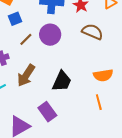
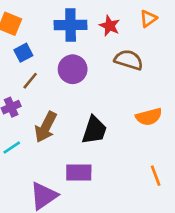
brown line: (26, 39) -> (30, 81), moved
orange line: (99, 102) -> (156, 176), moved
purple rectangle: (47, 112) -> (79, 173), turned -48

